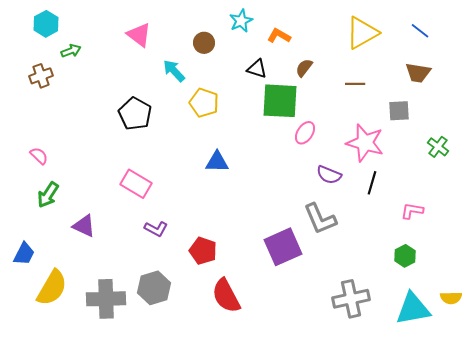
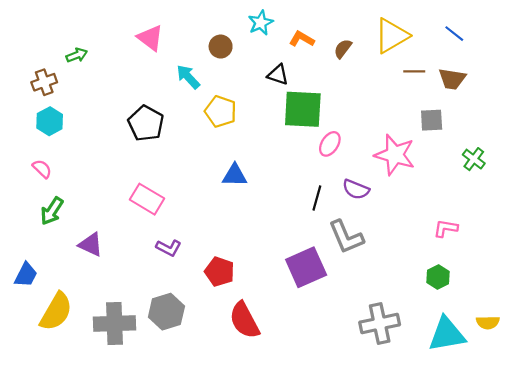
cyan hexagon: (46, 24) -> (50, 121), moved
brown semicircle: (304, 68) -> (343, 49), moved
brown line: (355, 84) -> (414, 71), moved
black line: (372, 183) -> (317, 198), moved

